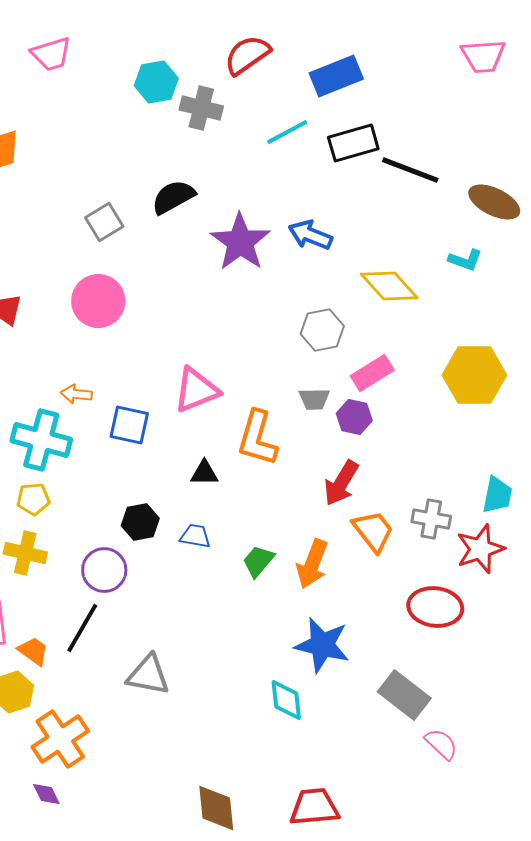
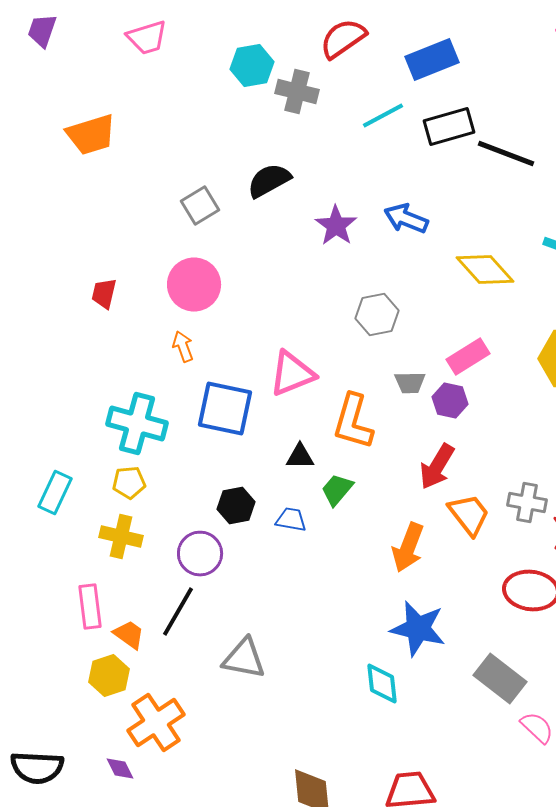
purple star: (240, 242) -> (336, 226), size x0.7
gray hexagon: (322, 330) -> (377, 314), moved
orange arrow: (76, 394) -> (183, 346), moved, turned 64
blue square: (129, 425) -> (225, 408), size x1.4
green trapezoid: (258, 561) -> (337, 490), moved
purple diamond: (46, 794) -> (120, 768), moved

